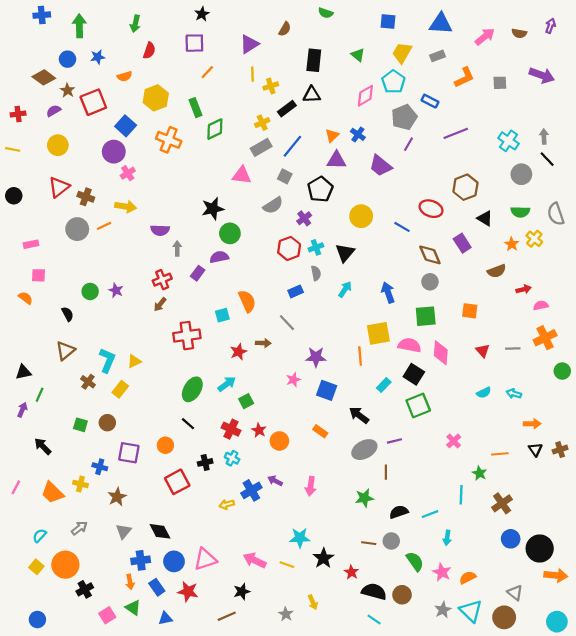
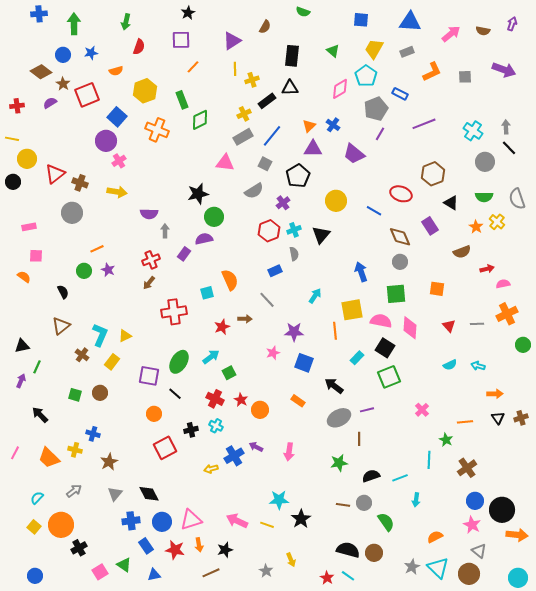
yellow circle: (58, 145) -> (27, 159), moved
orange line: (104, 226) -> (97, 249), moved
cyan arrow: (345, 289) -> (315, 296), moved
purple square: (129, 453) -> (149, 376), moved
red star: (351, 572) -> (327, 578), moved
pink star: (442, 572) -> (472, 525), moved
orange arrow: (130, 582) -> (199, 545), moved

